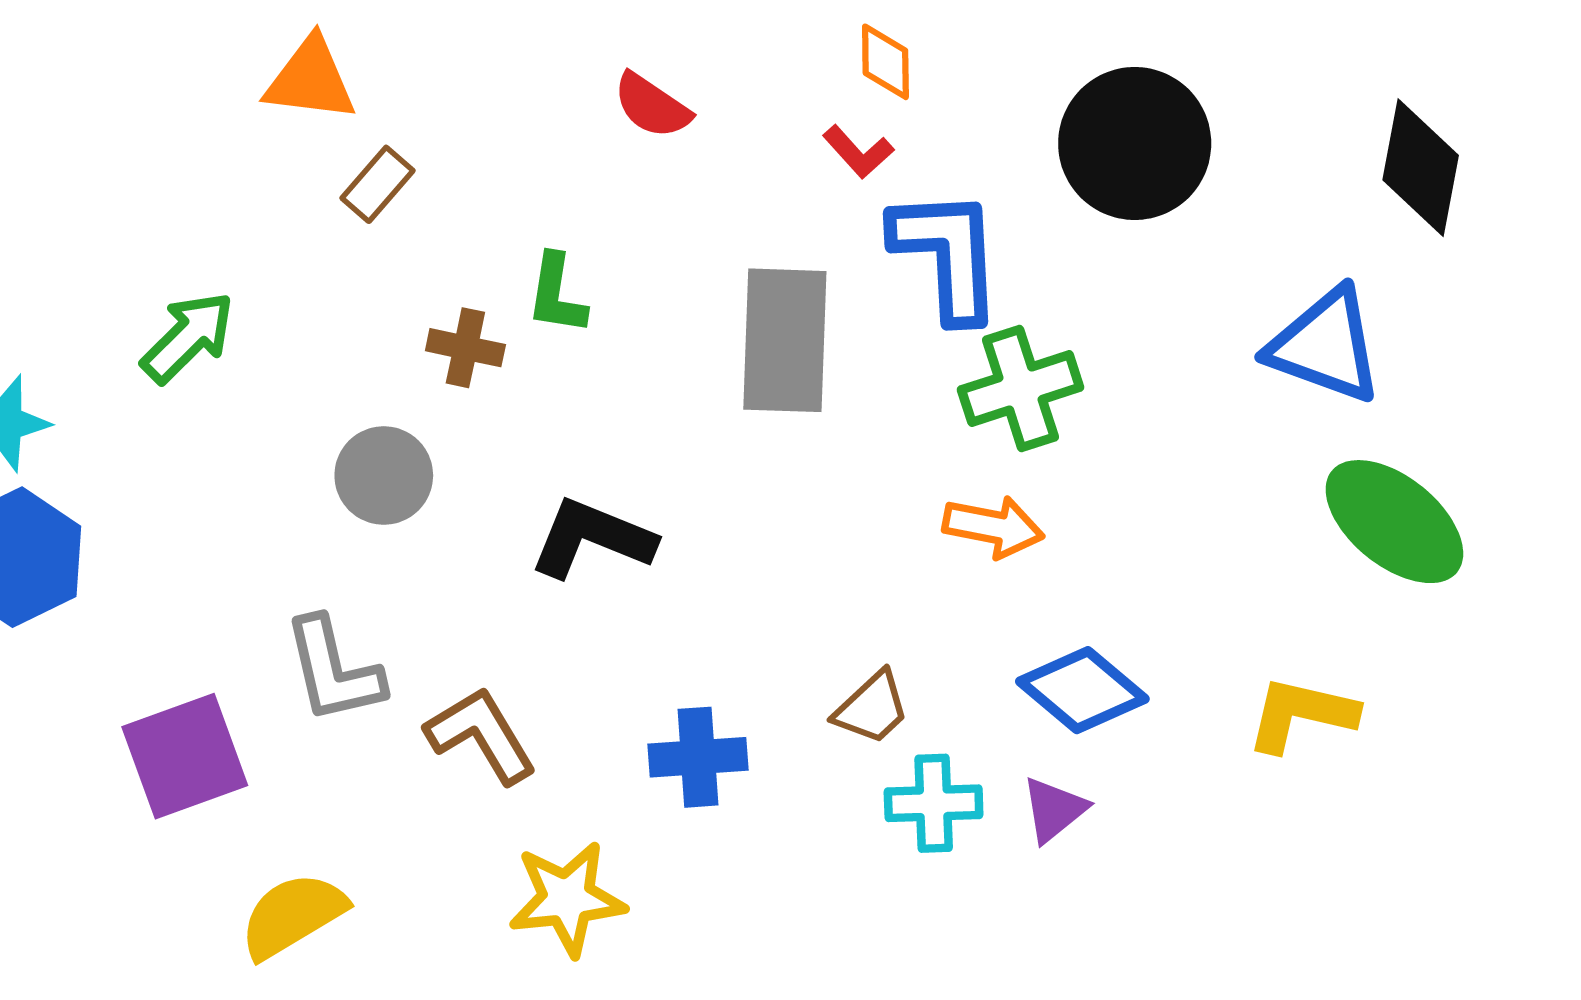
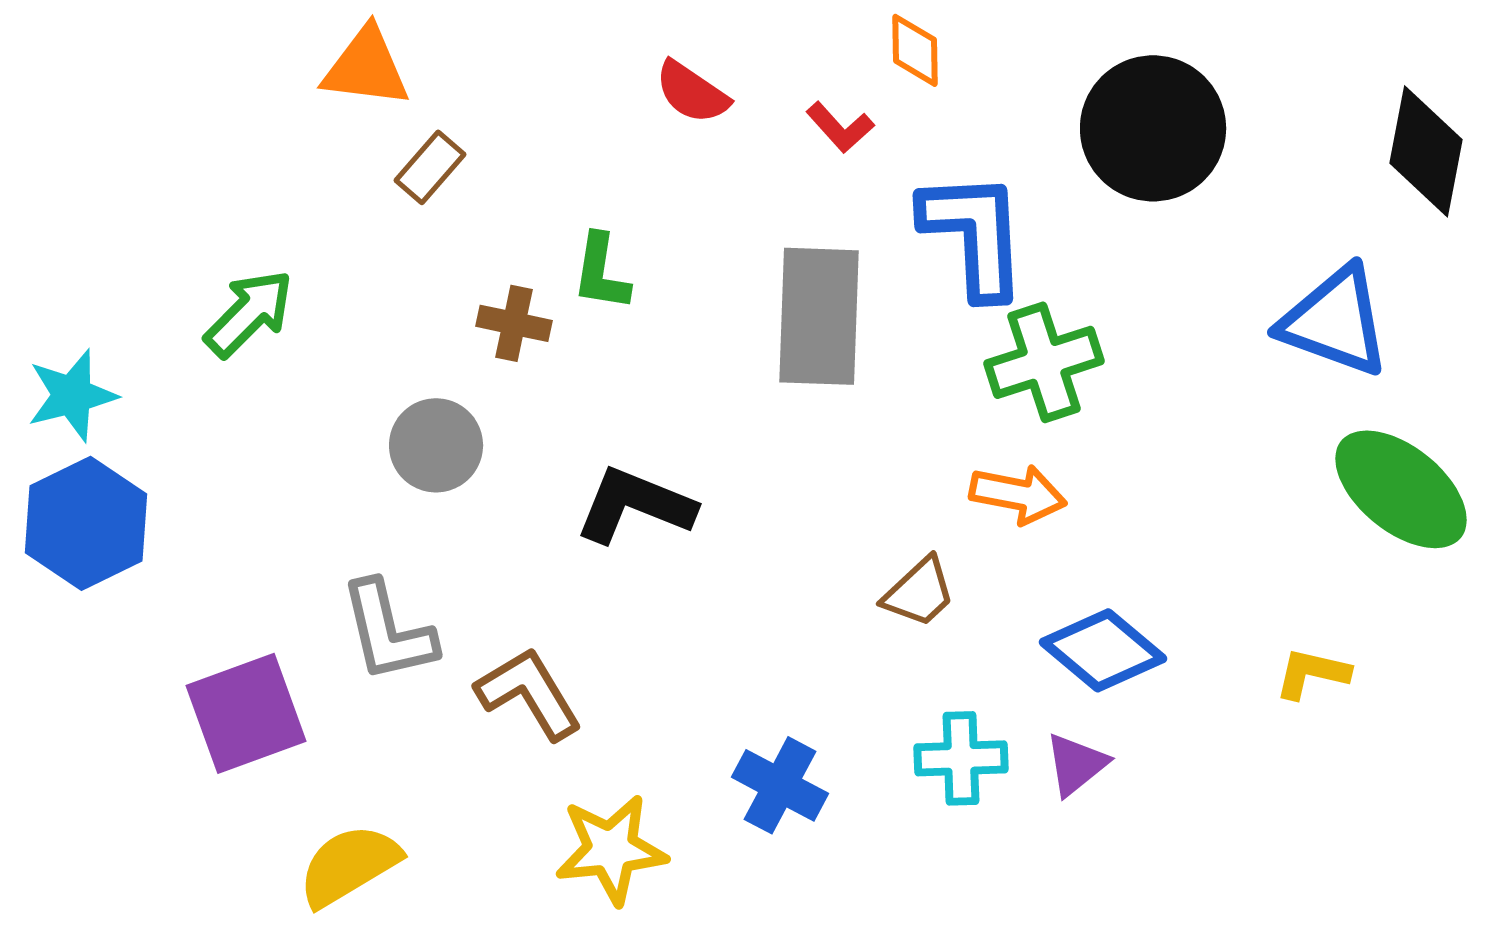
red L-shape: (858, 152) -> (840, 127), moved
brown trapezoid: (872, 708) -> (919, 592), moved
yellow L-shape: (1301, 714) -> (1312, 673), size x0.7
blue cross: (698, 757) -> (780, 785), moved, turned 32

